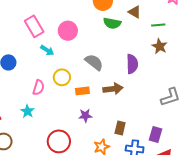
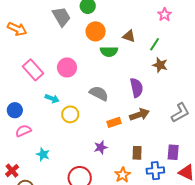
green line: (158, 25) -> (155, 44), turned -40
cyan arrow: (47, 50) -> (52, 99), moved
pink semicircle: (38, 87) -> (23, 131), moved, turned -119
brown arrow: (113, 89) -> (139, 115), moved
orange rectangle: (82, 91) -> (114, 122), moved

